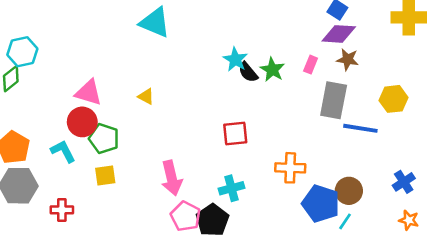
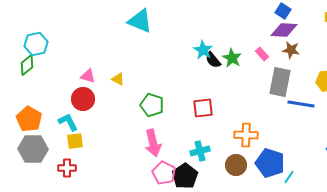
pink rectangle: (311, 65) -> (262, 54), turned -64
pink triangle: (89, 93) -> (88, 76), size x0.7
yellow triangle: (146, 96) -> (118, 79), moved
green pentagon: (104, 139) -> (152, 105), moved
yellow square: (105, 176) -> (75, 141), moved
brown circle: (349, 191) -> (236, 165), moved

